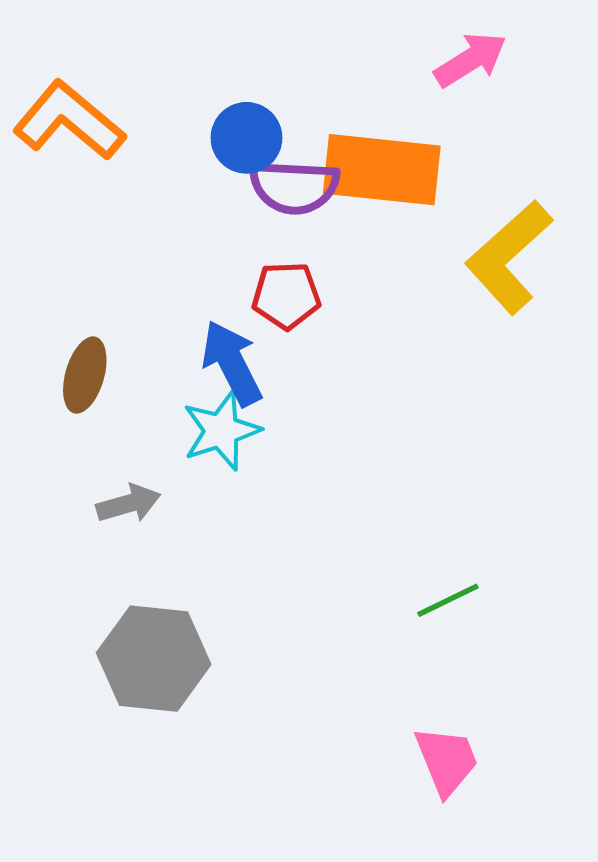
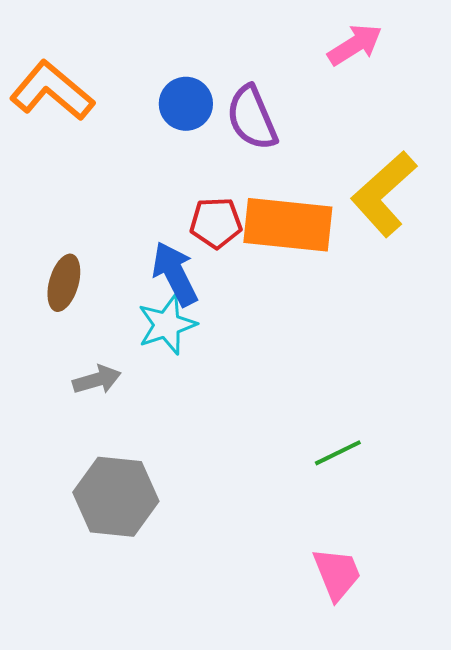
orange rectangle: (382, 170) -> (288, 225), moved
purple semicircle: (294, 187) -> (252, 118), moved, turned 64

